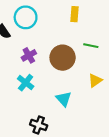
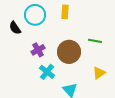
yellow rectangle: (74, 14) -> (65, 12), moved
cyan cross: (26, 83) -> (47, 72), moved

